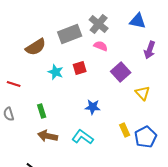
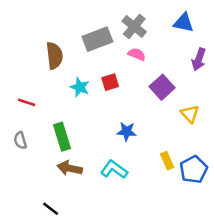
brown semicircle: (36, 47) -> (54, 56), turned -65
green rectangle: (42, 111) -> (62, 137), size x1.5

